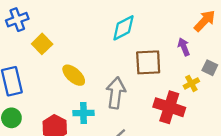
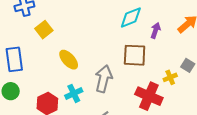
cyan diamond: (123, 28) -> (131, 18), moved
purple arrow: (184, 47) -> (156, 30), moved, turned 35
cyan cross: (84, 113) -> (74, 93), turned -30

